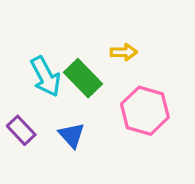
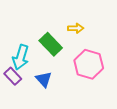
cyan arrow: (46, 77) -> (21, 57), moved, turned 45

